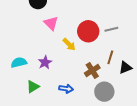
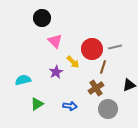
brown line: (110, 57) -> (103, 67), moved
purple star: (45, 62) -> (56, 72), moved

